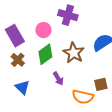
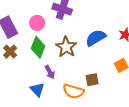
green diamond: (45, 54) -> (38, 47), turned -35
blue triangle: (22, 87) -> (37, 90), moved

